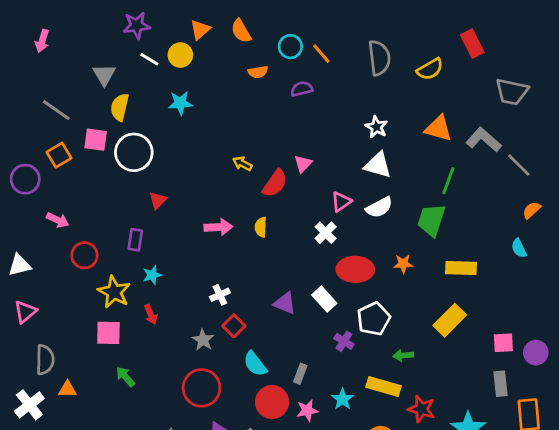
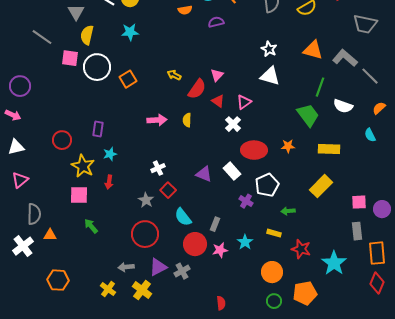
orange square: (59, 155) -> (128, 79), moved
red triangle: (158, 200) -> (218, 101), moved, turned -40
white semicircle: (379, 207) -> (343, 106), moved, turned 48
pink arrow: (58, 220) -> (13, 115), moved
green trapezoid: (431, 220) -> (308, 115), turned 125
red arrow: (151, 315) -> (109, 182), turned 32
yellow rectangle: (383, 386) -> (274, 233), size x0.6

